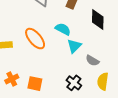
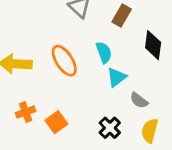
cyan semicircle: (63, 29) -> (104, 52), turned 35
orange square: (35, 84) -> (56, 122), turned 35

